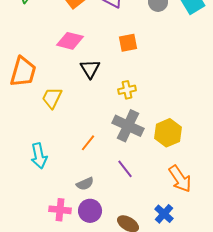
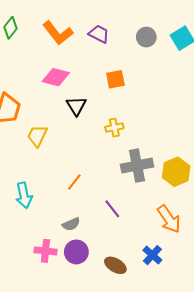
gray cross: (128, 126) -> (137, 166), moved, turned -36
yellow hexagon: (168, 133) -> (176, 172), moved

